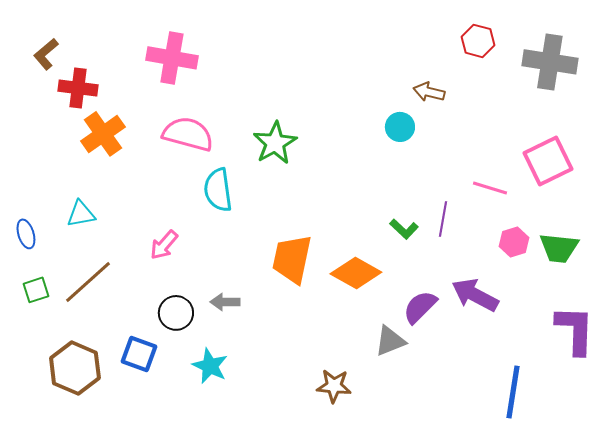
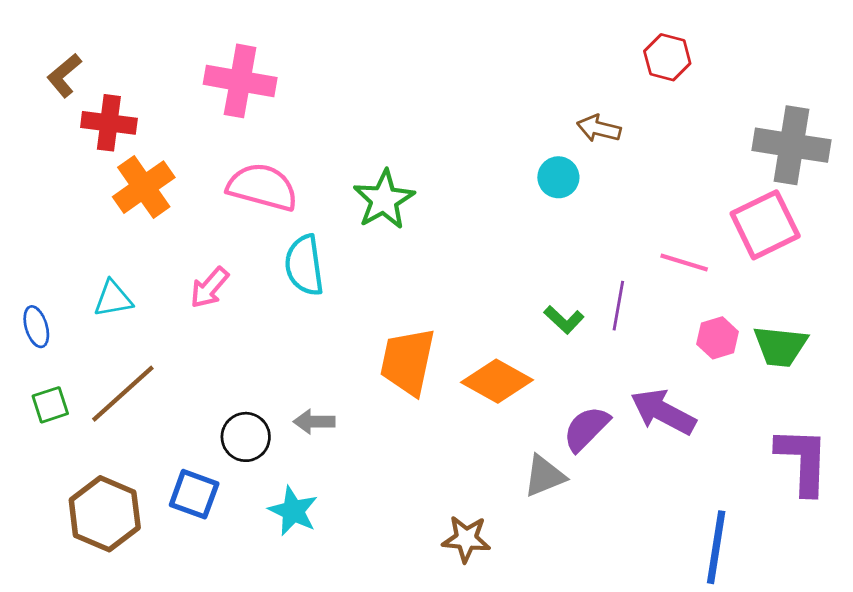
gray cross: (550, 62) -> (792, 145), moved
pink arrow: (164, 245) -> (209, 288), moved

